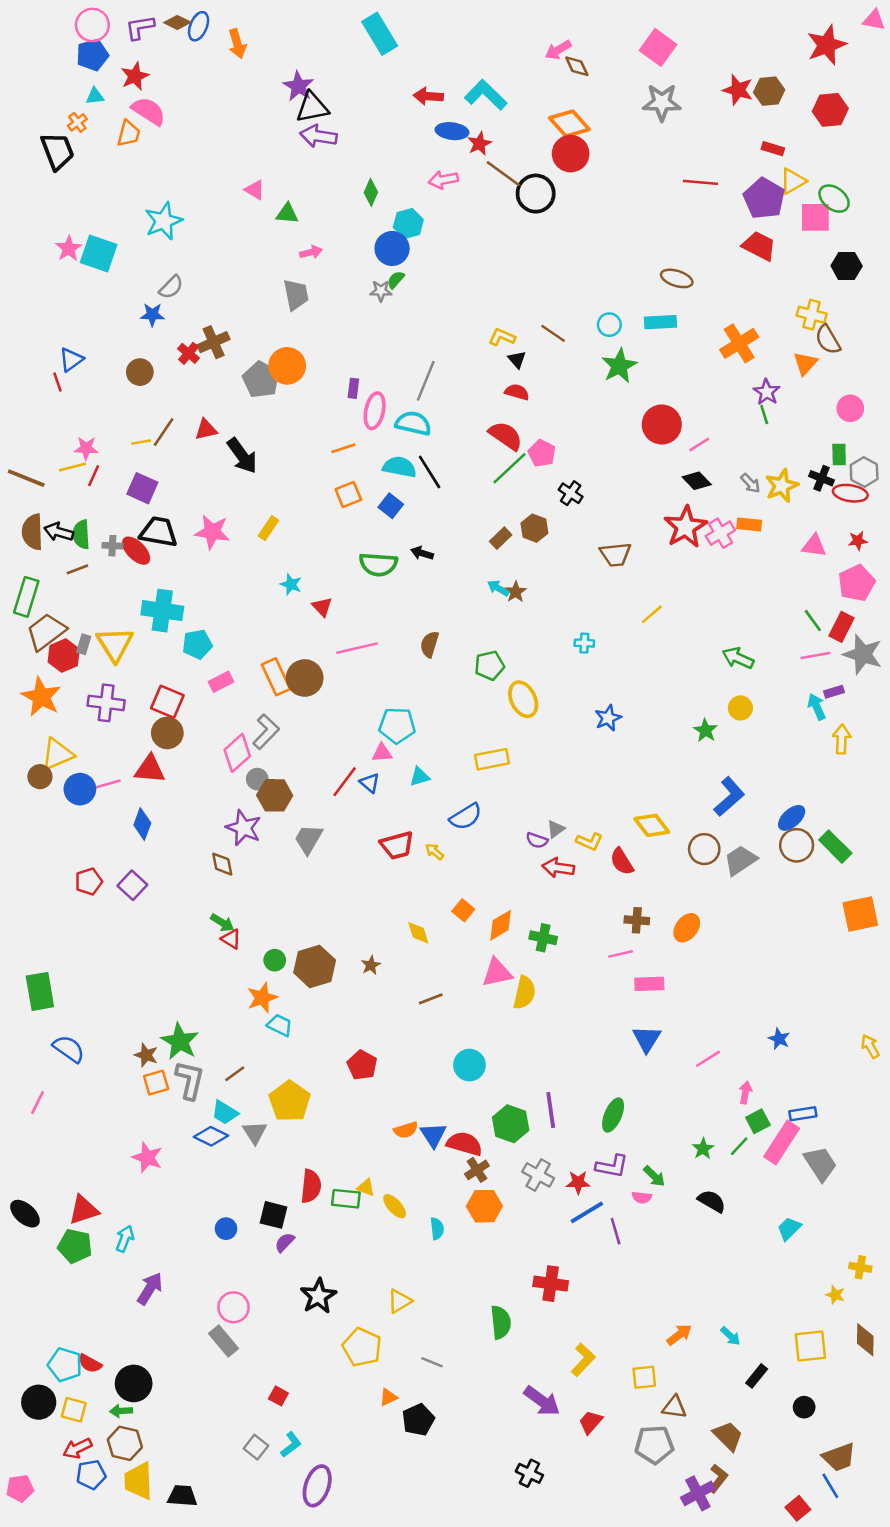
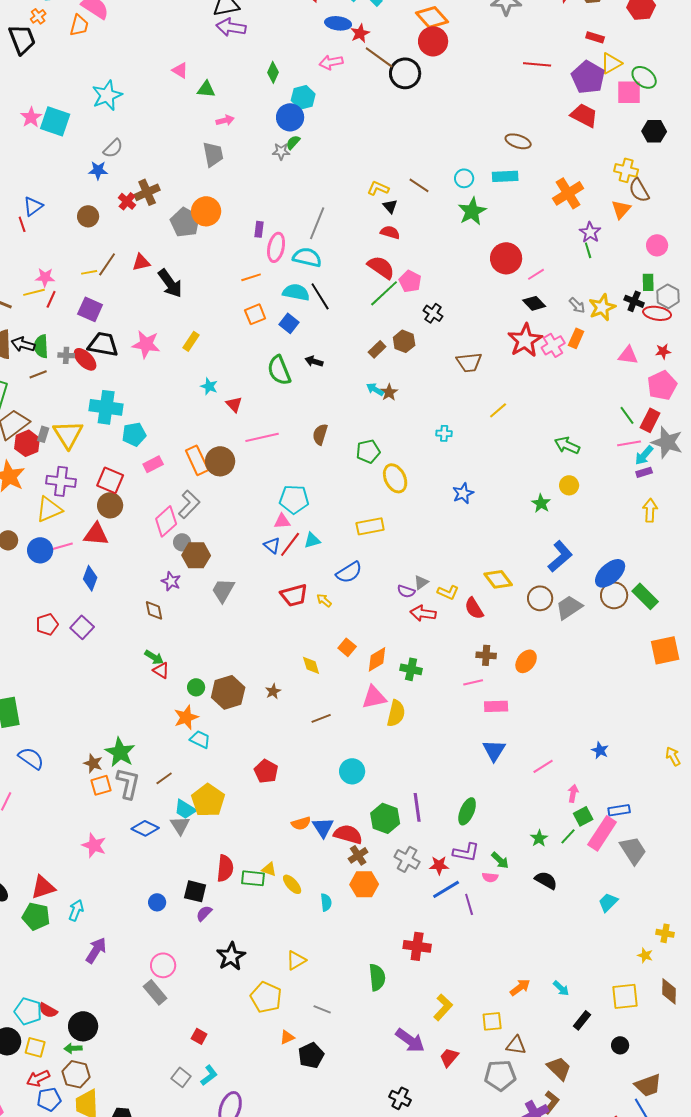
orange rectangle: (749, 524) -> (576, 338), turned -72
green semicircle: (378, 564) -> (279, 370), turned 64
cyan arrow: (817, 707) -> (644, 455), moved, turned -115
yellow triangle: (57, 754) -> (49, 509), moved
red line: (345, 782) -> (290, 544), moved
blue ellipse: (792, 818) -> (610, 573), size x1.4
purple star: (243, 828) -> (171, 581), size x0.7
cyan trapezoid: (225, 1113) -> (185, 809), moved

